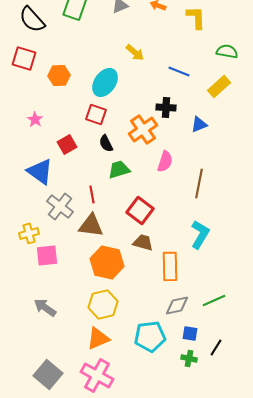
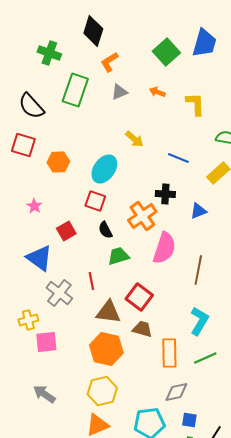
pink semicircle: (165, 161) -> (164, 248), size x1.5
brown triangle: (91, 225) -> (108, 312), moved
green line: (214, 300) -> (205, 358), moved

